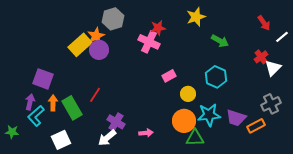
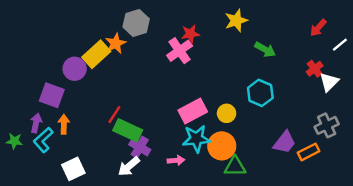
red arrow: (264, 23) -> (318, 28), turned 77
pink cross: (149, 42) -> (180, 51), turned 30
purple circle: (99, 50) -> (75, 69), moved
pink rectangle: (169, 76) -> (193, 111), moved, size x1.6
green rectangle: (72, 108) -> (128, 130), moved, turned -35
cyan star: (209, 115) -> (196, 139), moved
purple trapezoid: (236, 118) -> (284, 142), turned -70
green star: (12, 132) -> (14, 141), moved

